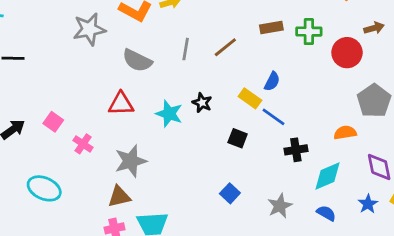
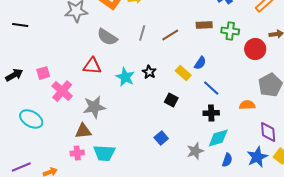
blue line: (273, 117) -> (211, 88), moved
pink square: (53, 122) -> (43, 73), turned 32
pink cross: (83, 144) -> (62, 91), size x1.5
cyan diamond: (328, 176) -> (218, 138), moved
blue star: (368, 204) -> (257, 157), size x1.5
blue semicircle: (326, 213) -> (227, 160), turned 72

